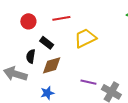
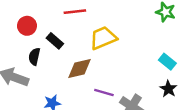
red circle: (28, 21) -> (27, 26), moved
brown diamond: (52, 65) -> (79, 69), moved

